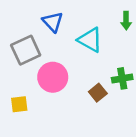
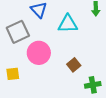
cyan triangle: (90, 40) -> (68, 24), turned -30
green cross: (122, 78) -> (93, 85), moved

